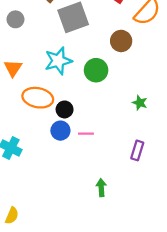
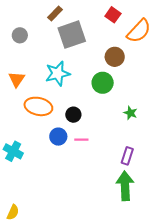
green circle: (96, 70) -> (103, 83), moved
black circle: (65, 109) -> (73, 115), moved
green arrow: (101, 188) -> (125, 186), moved, size x1.8

